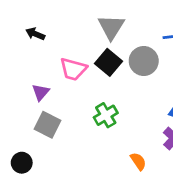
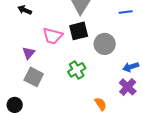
gray circle: (144, 61) -> (105, 44), moved
black square: (108, 62) -> (79, 31), turned 36

